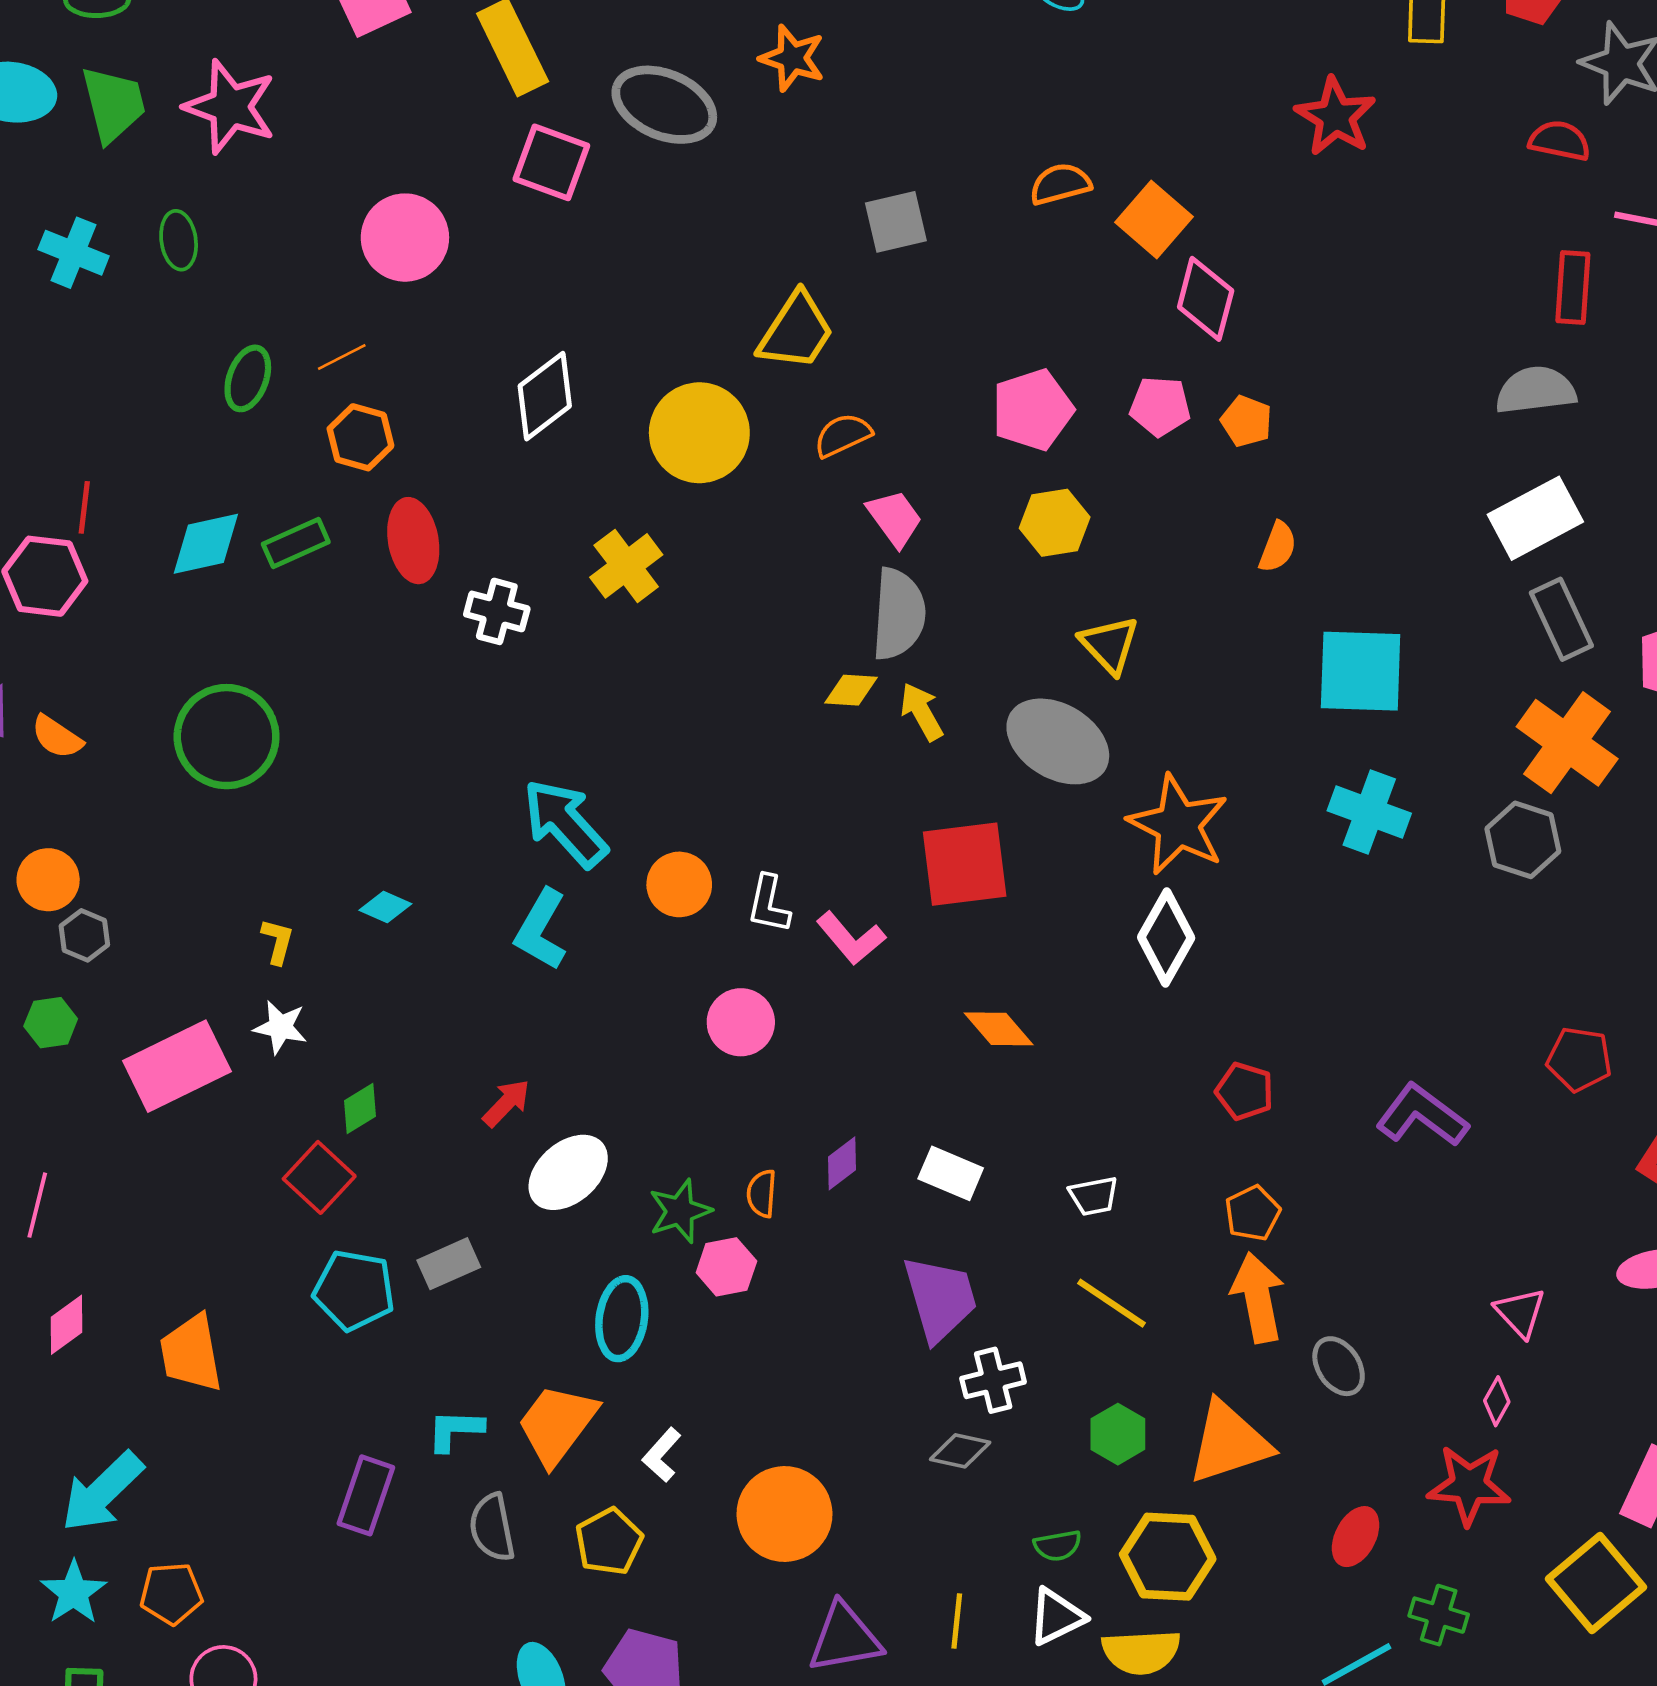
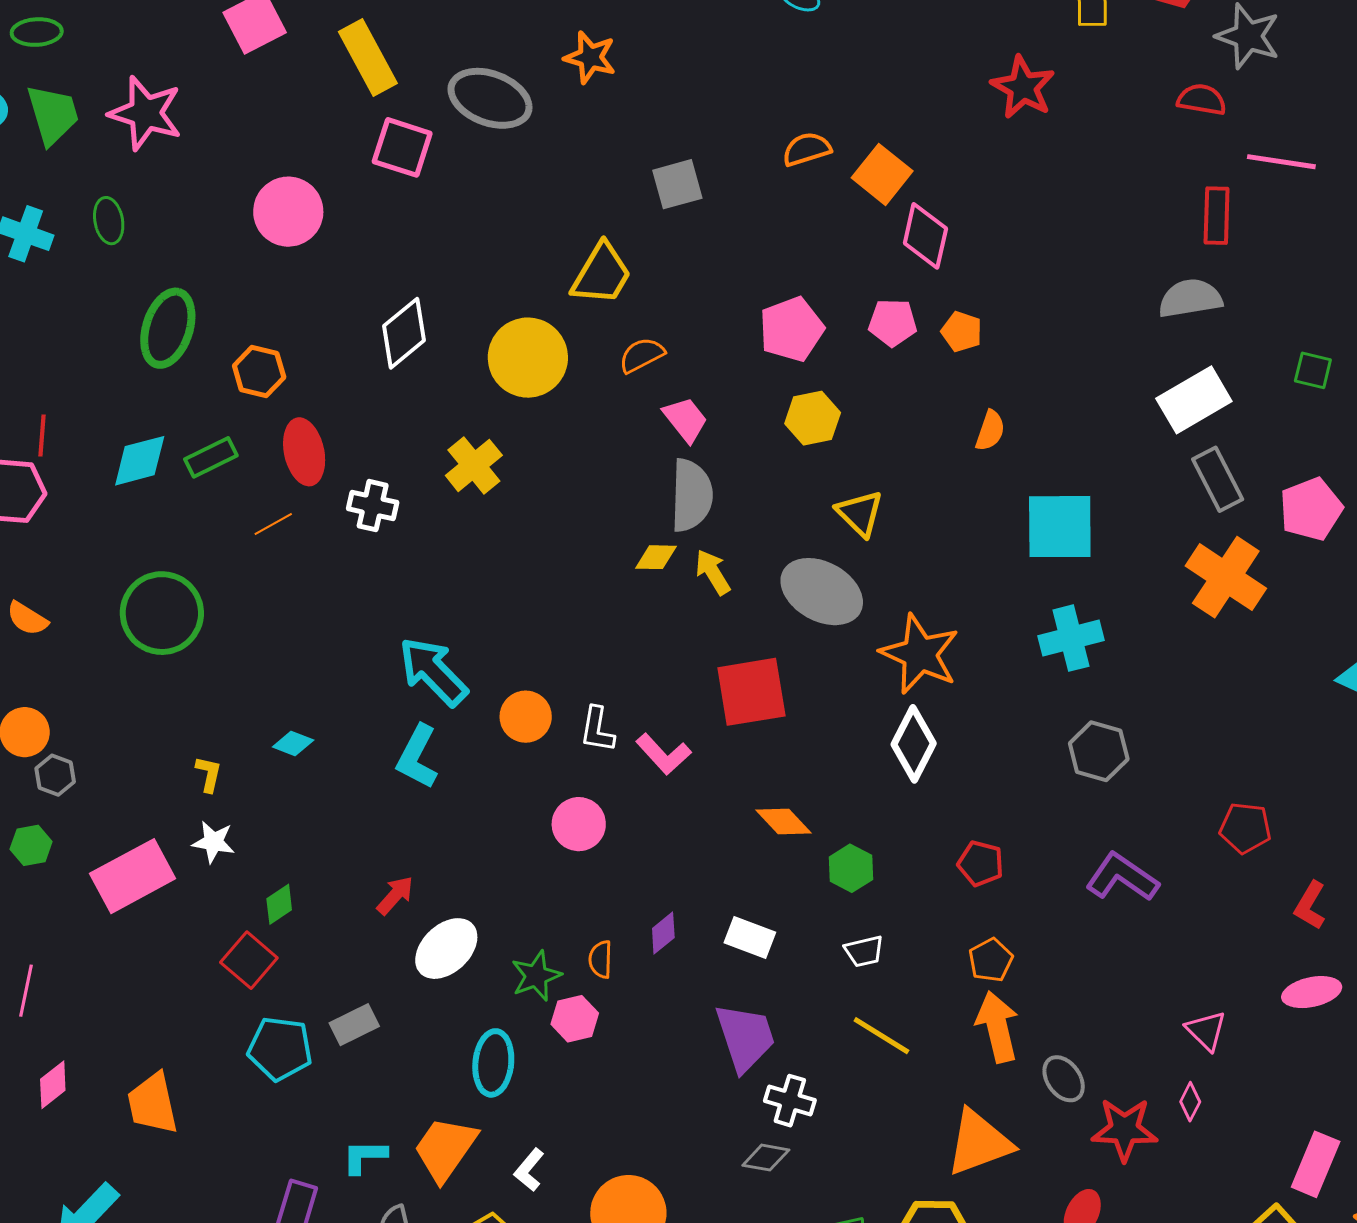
orange line: (342, 357) -> (273, 524), moved
green ellipse: (248, 378) -> (168, 328), size x1.5
cyan cross: (1369, 812) -> (1071, 638), turned -32
gray hexagon: (1523, 840) -> (1099, 751), moved
white cross: (993, 1380) -> (790, 1101), turned 33
green hexagon: (1118, 1434) -> (851, 868), moved
red star: (1469, 1485) -> (1125, 1129), moved

